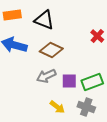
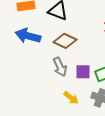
gray arrow: (46, 76) -> (60, 67), turned -90

